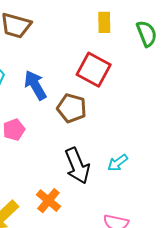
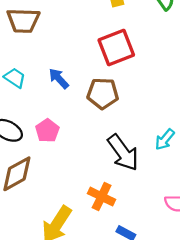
red square: (94, 70) -> (116, 47), turned -36
blue arrow: (35, 85) -> (59, 78), size x0.7

